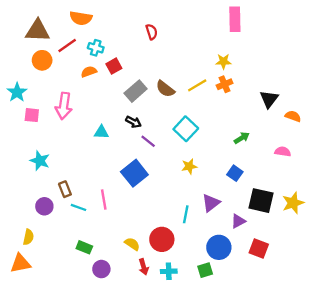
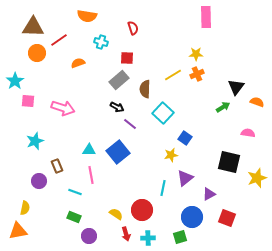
orange semicircle: (81, 18) -> (87, 16), moved
cyan cross: (96, 48) -> (101, 42), moved
red square: (114, 66) -> (127, 58), moved, turned 32
brown semicircle: (165, 89) -> (145, 89), moved, turned 54
pink arrow: (64, 106) -> (63, 108), moved, turned -80
cyan triangle: (101, 132) -> (89, 150), moved
green arrow: (242, 138) -> (223, 107), moved
cyan star: (40, 161) -> (35, 141), turned 30
yellow star: (189, 166) -> (171, 155), moved
blue square: (235, 173) -> (185, 138), moved
black square: (261, 201) -> (229, 162), moved
cyan line: (79, 207) -> (75, 192), moved

